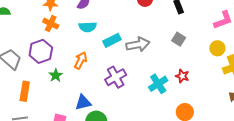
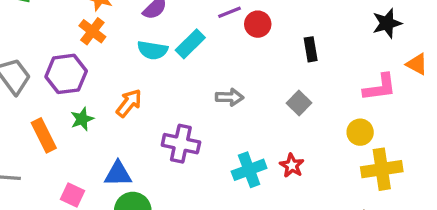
cyan rectangle: (112, 40) -> (190, 44), moved, turned -30
gray arrow: (138, 44) -> (230, 97), size x0.7
purple cross: (116, 77) -> (181, 144), turned 30
orange rectangle: (25, 91) -> (44, 135), moved, turned -48

